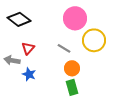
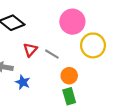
red triangle: (28, 48) -> (30, 50), moved
gray line: (64, 48) -> (52, 54), moved

